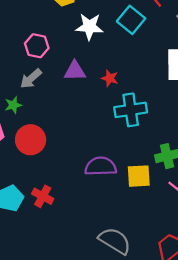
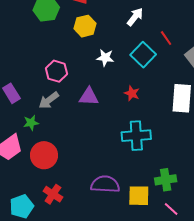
white star: (89, 27) -> (105, 58), size x0.7
red star: (110, 78) -> (132, 93), moved
red cross: (43, 196) -> (53, 194), moved

